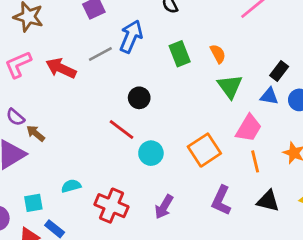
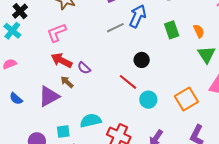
red arrow: (61, 68) -> (61, 60), moved
purple semicircle: (15, 117) -> (84, 68), moved
cyan semicircle: (71, 186) -> (91, 121), size x1.5

